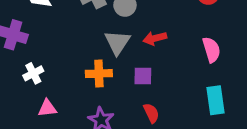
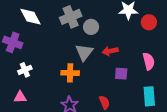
purple square: (143, 76) -> (121, 74), moved
pink triangle: (47, 108) -> (20, 97), moved

